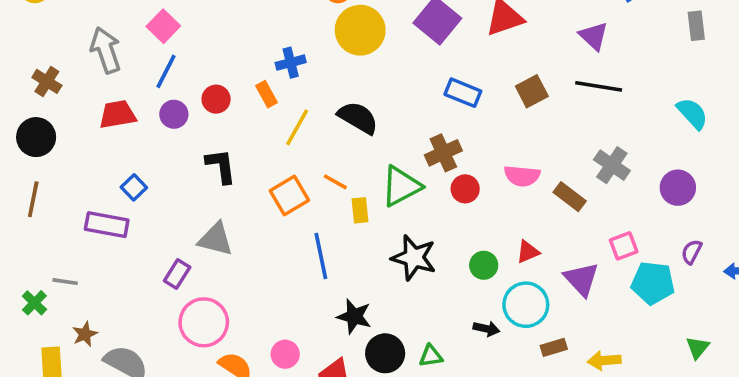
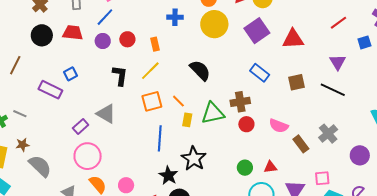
blue cross: (291, 63) -> (175, 17), moved
yellow line: (297, 127) -> (150, 71), moved
black circle: (36, 137) -> (42, 35), moved
black star: (414, 258) -> (194, 159), moved

